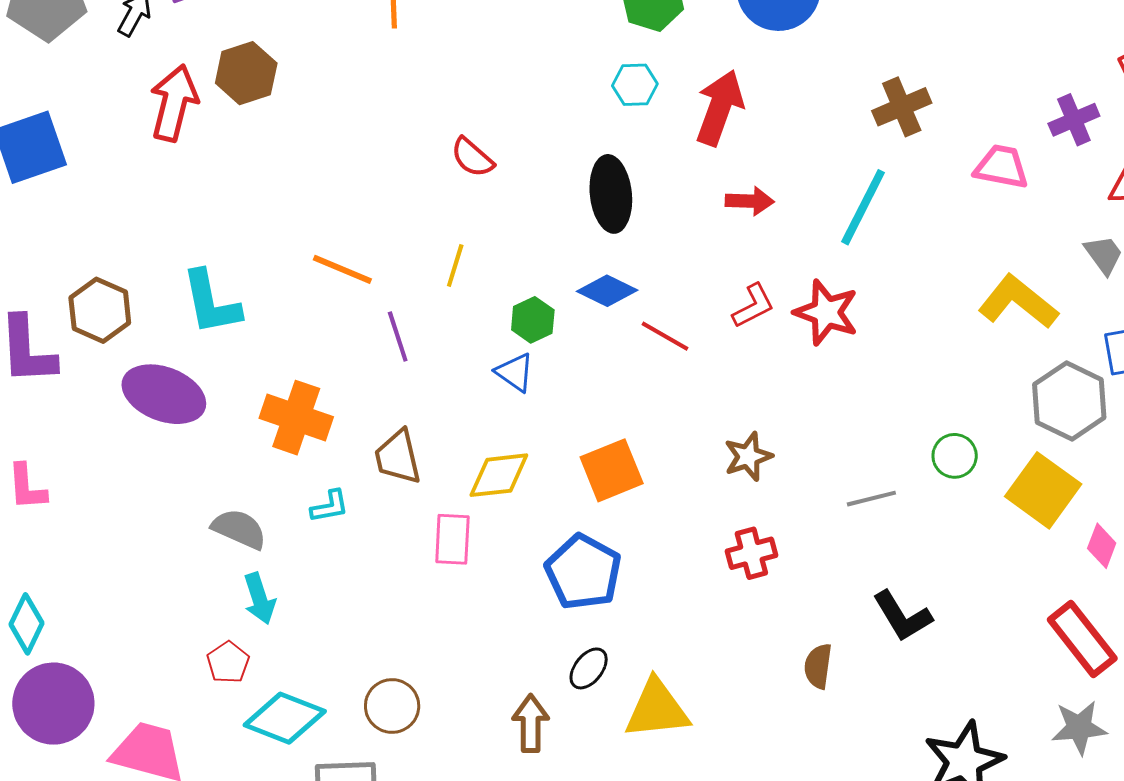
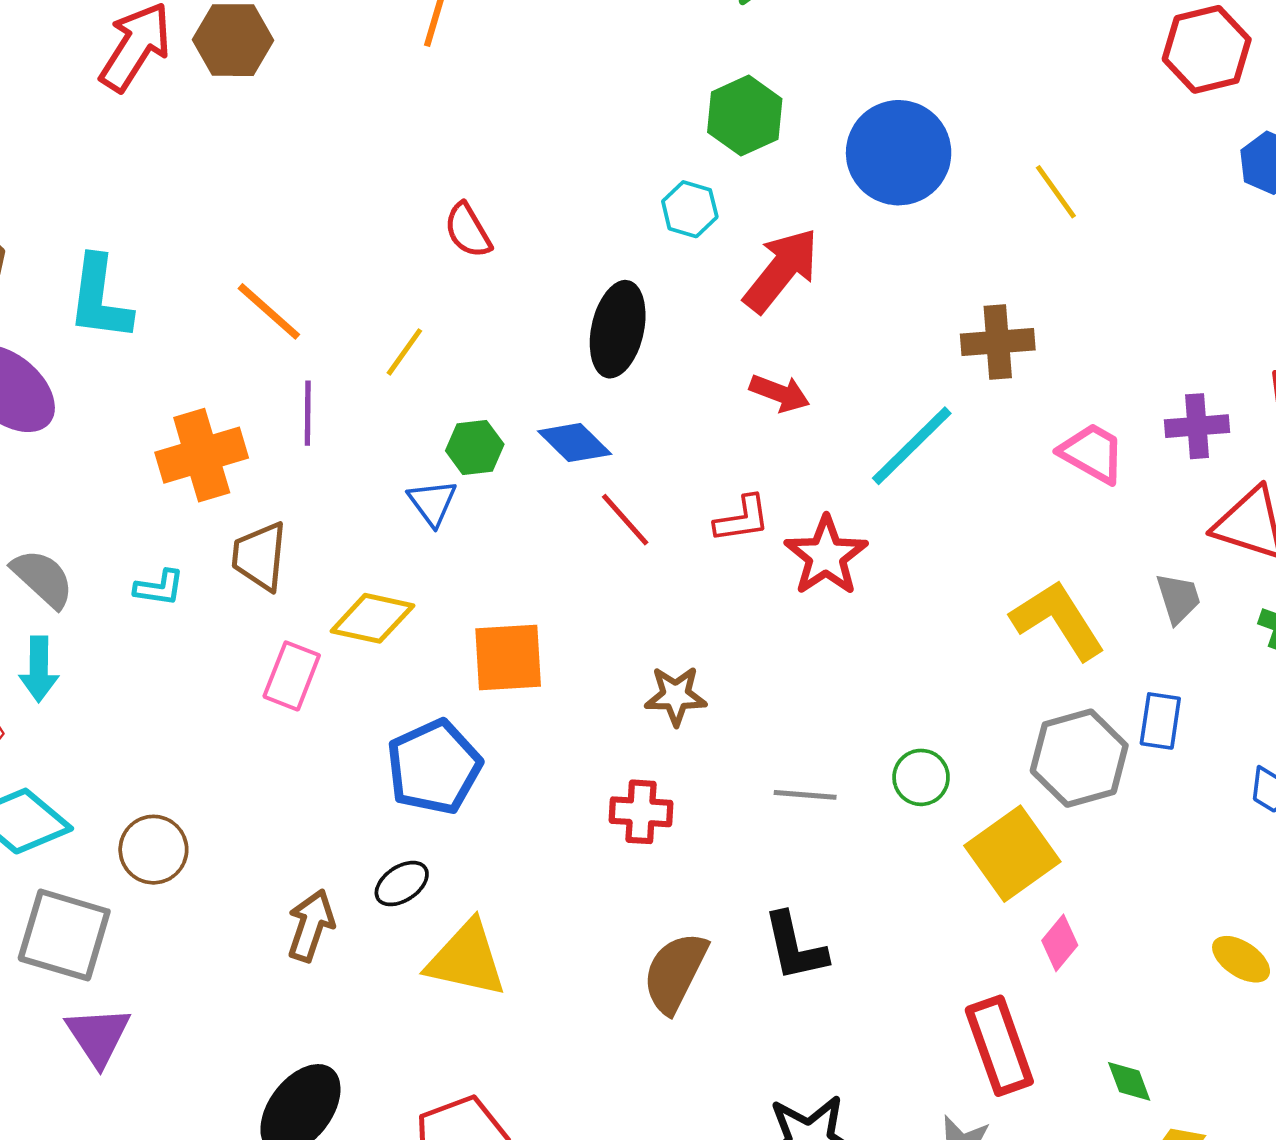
orange cross: (296, 418) -> (202, 455), moved, turned 36
brown semicircle: (818, 666) -> (675, 972), size x1.5

